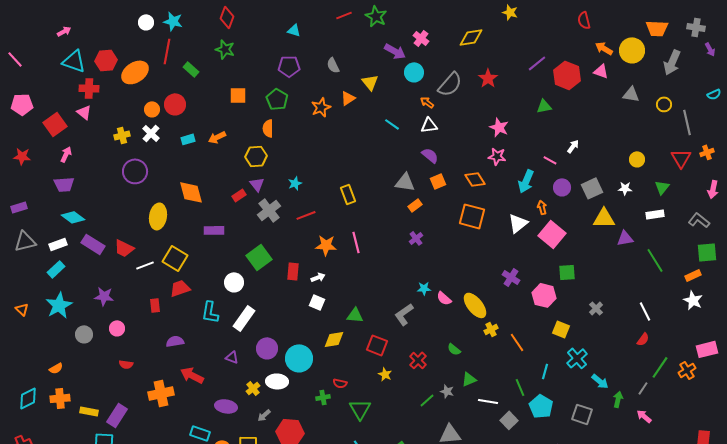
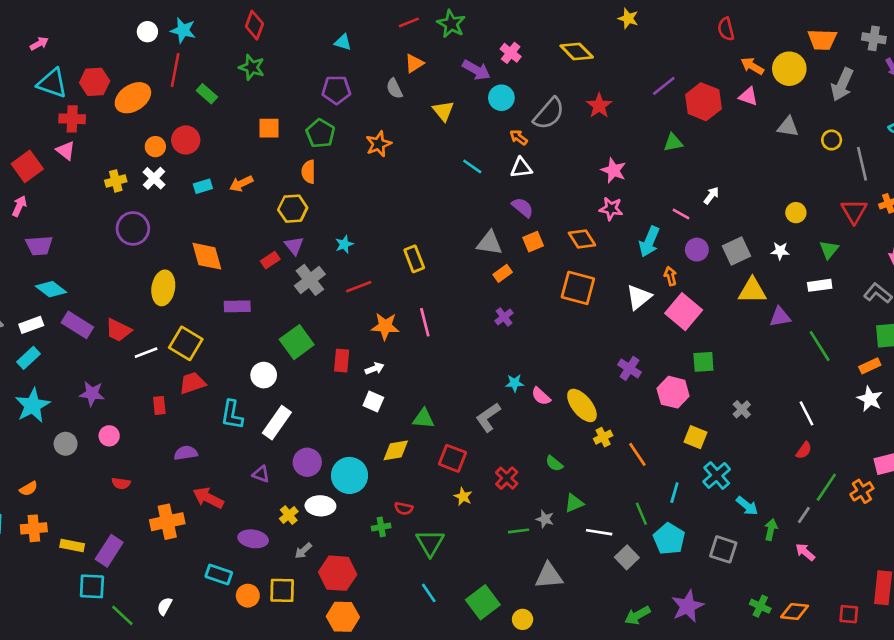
yellow diamond: (471, 37) -> (577, 52), turned 55
orange triangle: (348, 98) -> (414, 63), moved
pink arrow: (66, 154) -> (19, 206), moved
green line: (427, 400) -> (519, 531), turned 35

